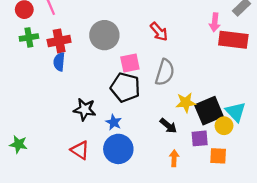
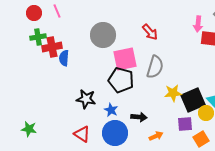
red cross: (59, 41) -> (52, 47), moved
pink square: (130, 63) -> (125, 59), size x1.4
black arrow: (168, 126) -> (139, 117), moved, turned -35
orange square: (218, 156) -> (201, 139), turned -35
orange arrow: (174, 158) -> (156, 136), moved, turned 64

